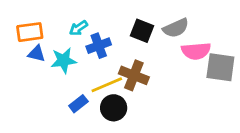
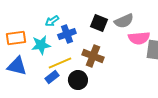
orange rectangle: (30, 32) -> (16, 38), moved
blue triangle: (37, 54) -> (17, 66), moved, size x1.5
yellow line: (107, 85) -> (60, 63), moved

